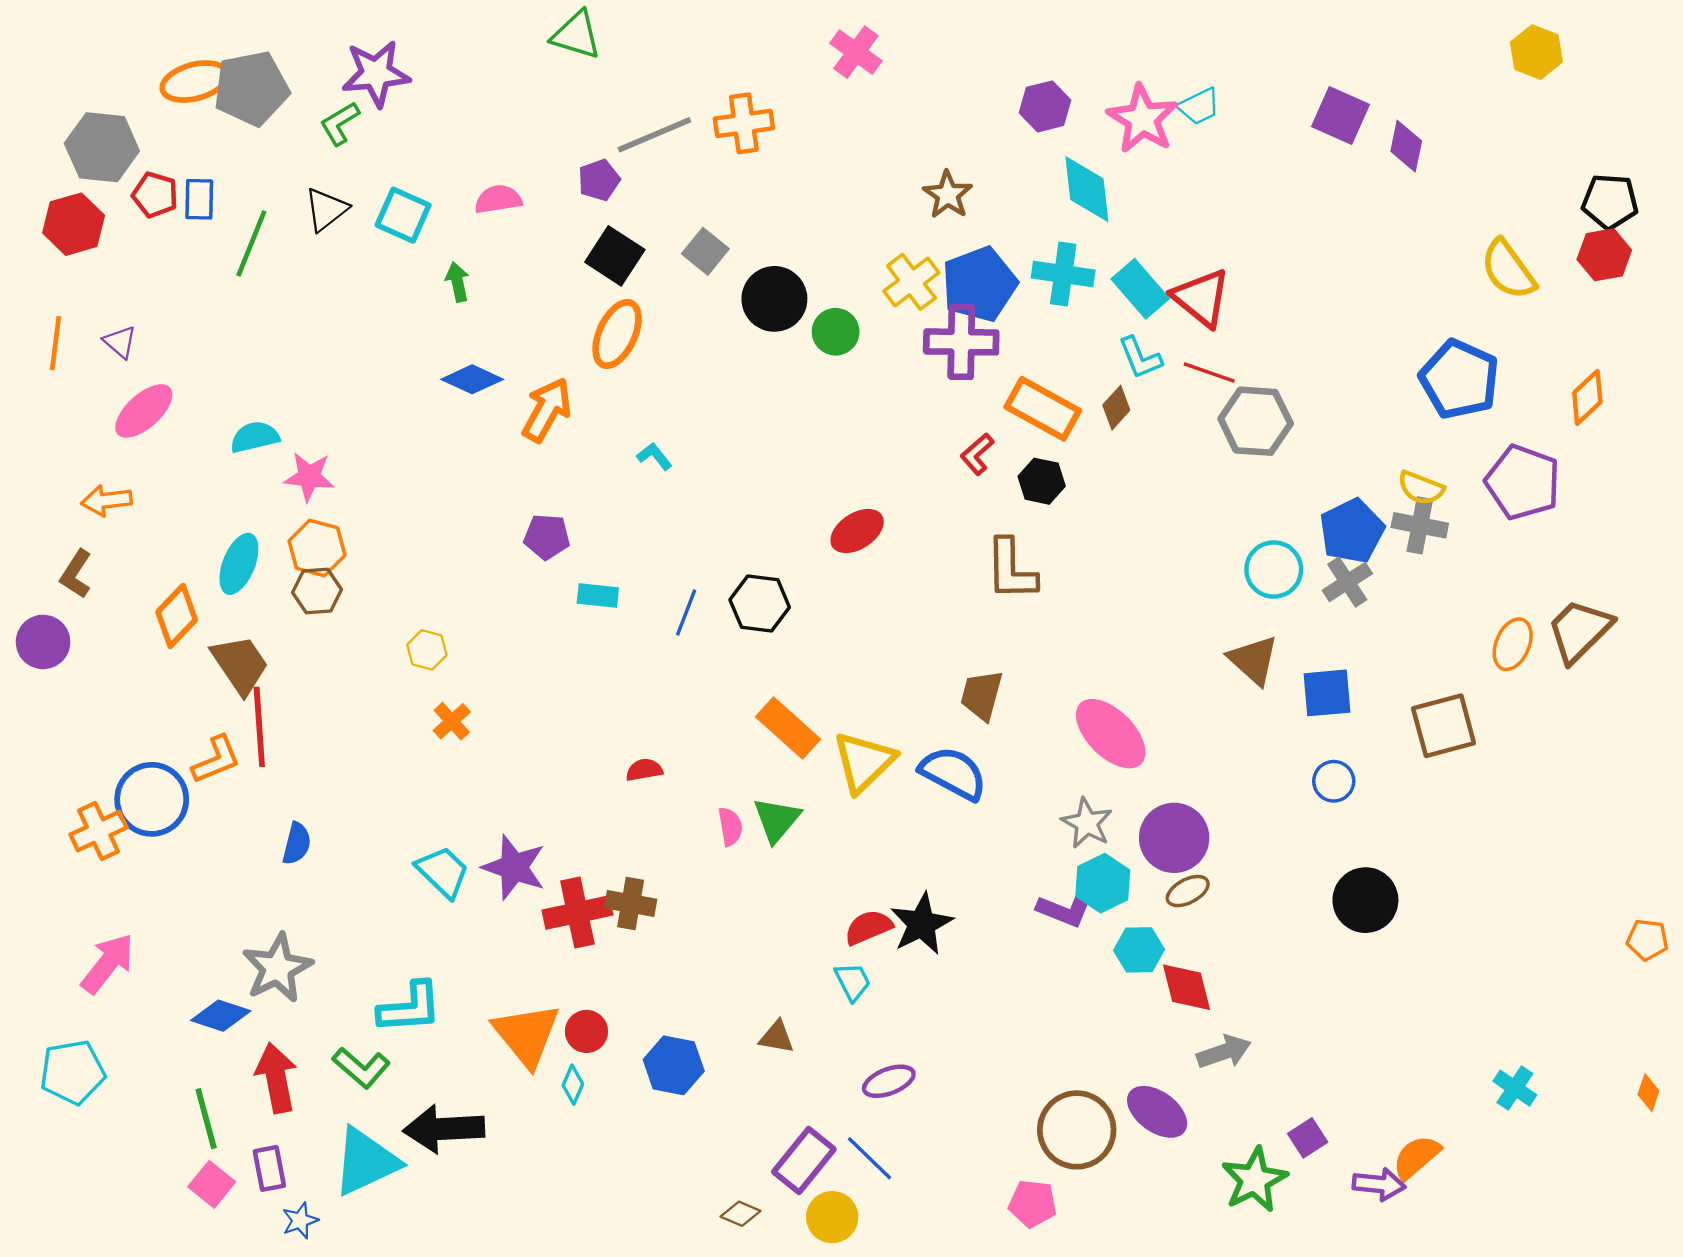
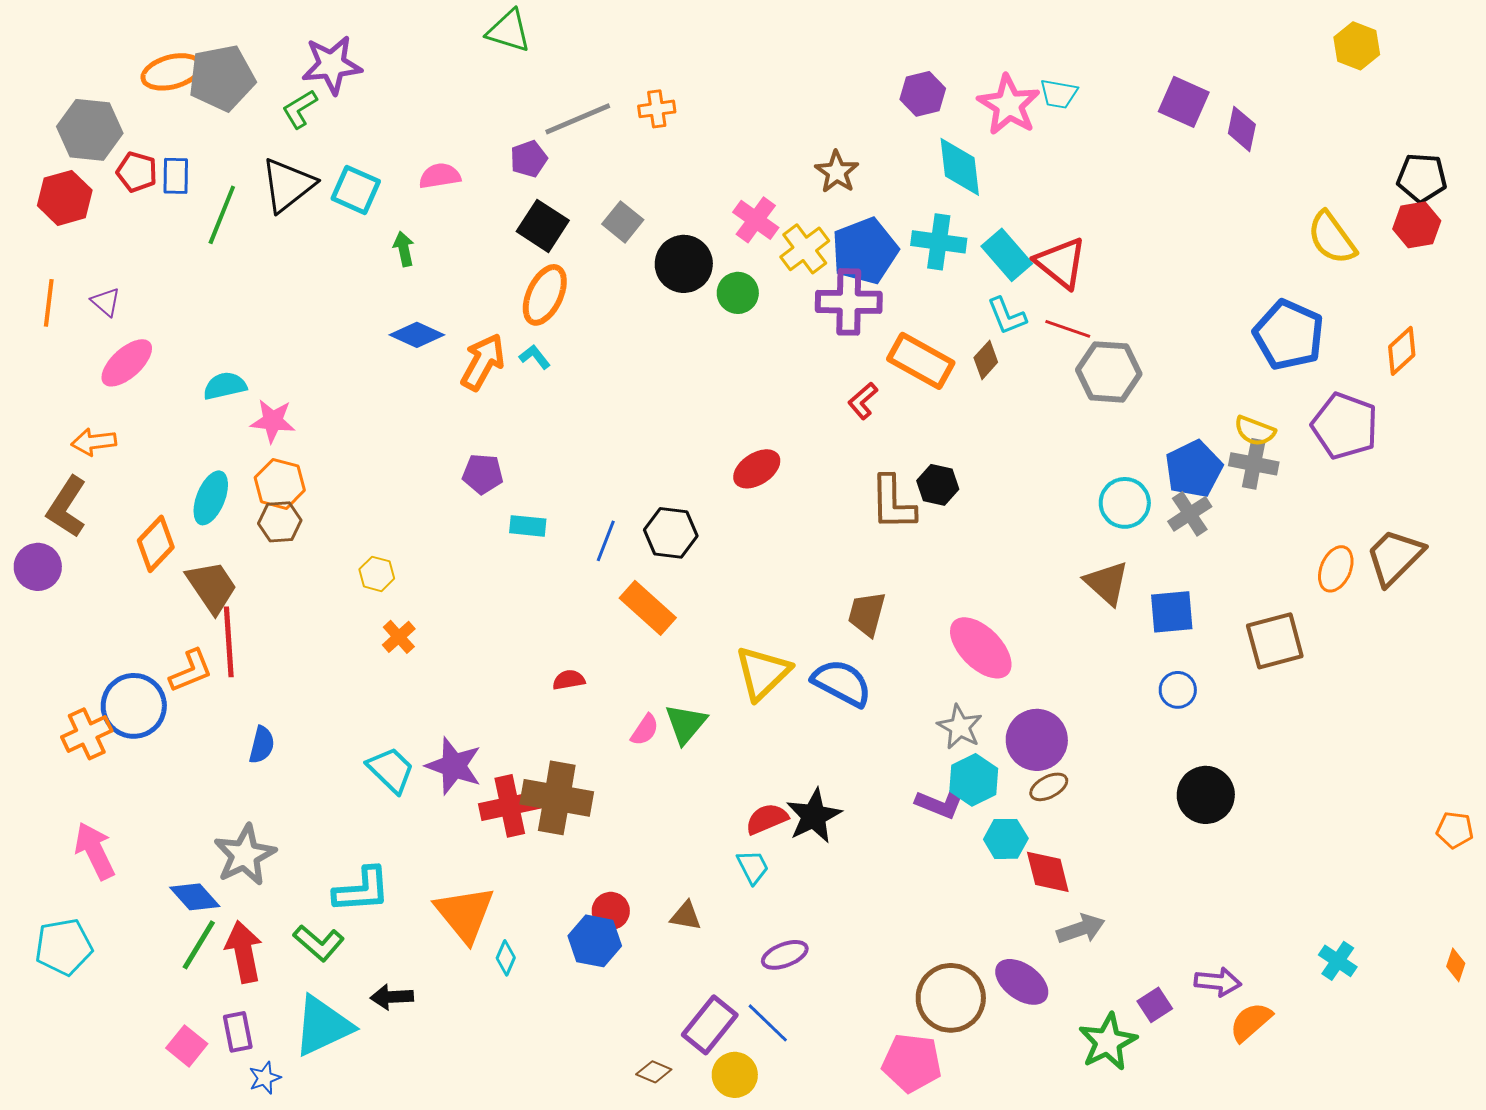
pink cross: (856, 52) -> (756, 220), moved
cyan trapezoid: (1199, 106) -> (1059, 94), turned 36
orange cross: (744, 123) -> (657, 109), size x0.7
black triangle: (326, 209) -> (288, 185), size x1.4
cyan L-shape: (654, 456) -> (535, 357), moved
black hexagon: (1042, 481) -> (938, 485), moved
brown L-shape: (76, 574) -> (67, 507), size x1.4
orange rectangle: (788, 728) -> (648, 608), moved
pink semicircle: (730, 827) -> (645, 730), turned 44
brown cross: (631, 904) -> (557, 798), size x1.6
pink arrow: (108, 964) -> (95, 851), turned -64
blue diamond: (221, 1016) -> (195, 897), turned 30
red circle: (586, 1031) -> (611, 911), moved
green line: (206, 1119) -> (199, 945), moved, turned 46
black arrow: (444, 1129) -> (392, 997), size x0.6
purple arrow: (1379, 1184) -> (1218, 982), moved
pink pentagon: (1033, 1204) -> (912, 1063), size x1.4

